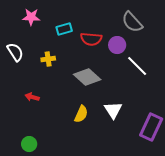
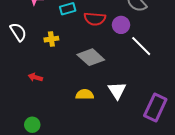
yellow semicircle: (81, 114) -> (85, 94), turned -114

